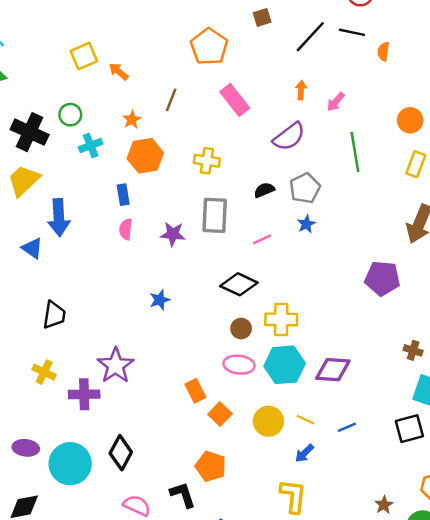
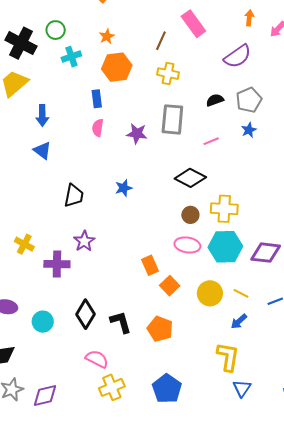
brown line: (171, 100) -> (161, 41), moved
blue arrow: (59, 217) -> (42, 115), size x0.7
blue triangle: (32, 248) -> (42, 150), moved
black trapezoid: (54, 315) -> (74, 196), moved
purple star: (116, 366) -> (84, 241), size x0.7
cyan circle: (70, 464) -> (43, 322), size x0.6
black L-shape: (183, 495) -> (121, 322), moved

